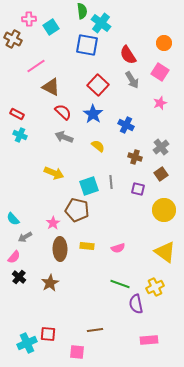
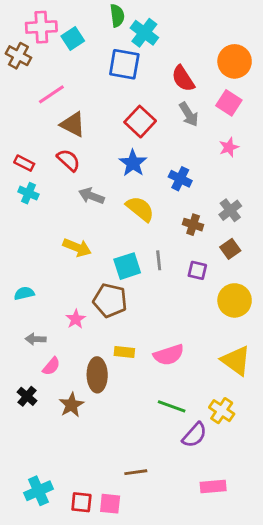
pink cross: (29, 19) -> (41, 27), size x1.5
orange circle: (164, 43) -> (235, 61), size x1.5
red semicircle: (63, 112) -> (69, 160), moved
yellow semicircle: (98, 146) -> (140, 209), size x1.5
cyan semicircle: (13, 219) -> (24, 293), moved, turned 120
gray arrow: (25, 237) -> (36, 339), turned 32
pink semicircle: (118, 248) -> (169, 355), size x1.5
brown ellipse: (60, 249) -> (97, 375), moved
pink semicircle: (14, 257) -> (51, 366), moved
yellow cross: (155, 287) -> (222, 411), turned -30
purple semicircle: (136, 304) -> (194, 435), turned -126
red square: (48, 334) -> (81, 502), moved

